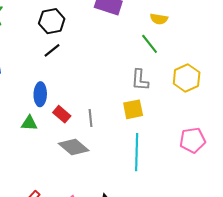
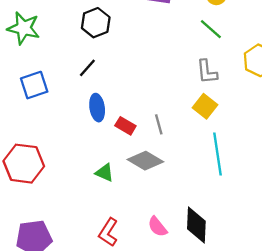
black line: (52, 50) -> (87, 68), moved
yellow square: (133, 109) -> (205, 106), turned -30
green triangle: (29, 123) -> (105, 173), moved, turned 30

